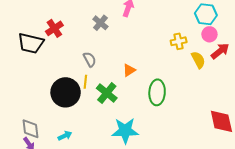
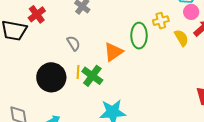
orange triangle: (129, 70) -> (113, 52), size x1.5
yellow line: (85, 82) -> (78, 72), moved
green ellipse: (157, 92) -> (139, 36), moved

